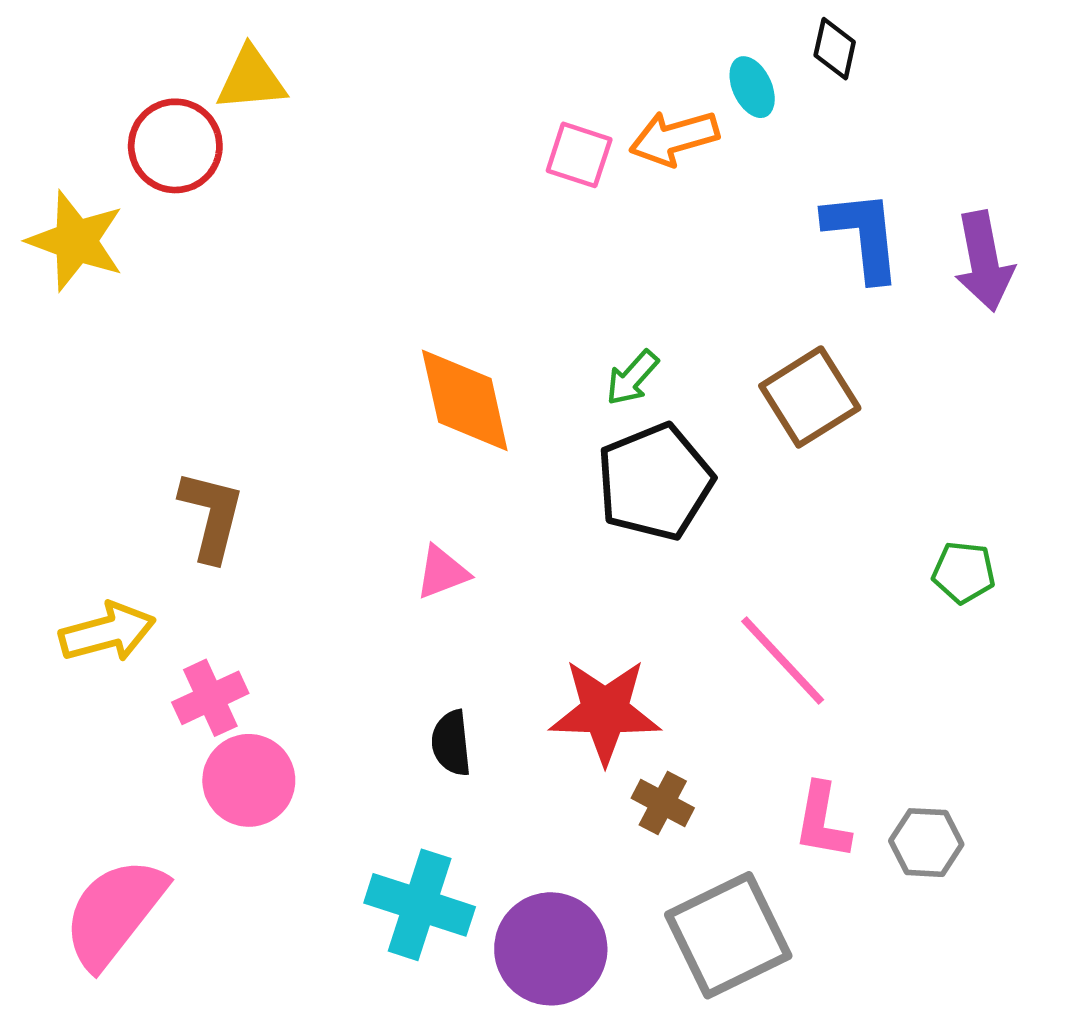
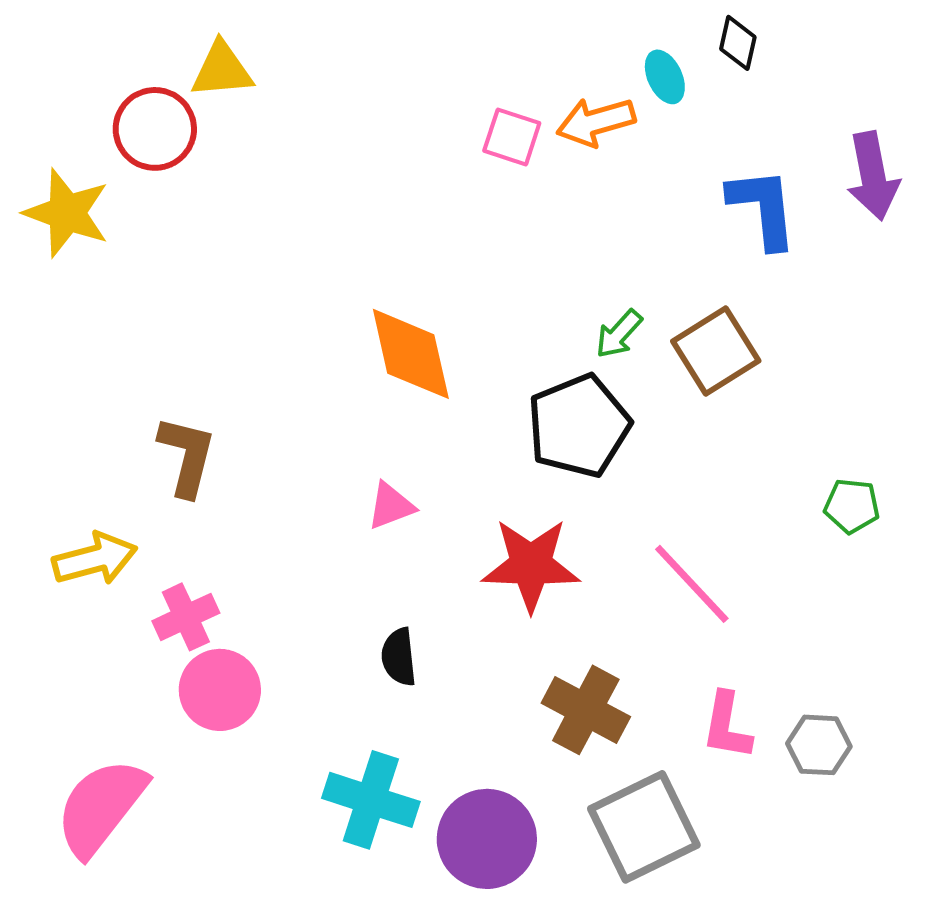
purple arrow: (984, 261) -> (873, 176), moved
green arrow: (632, 378) -> (619, 334), moved
red star: (605, 711) -> (531, 565), moved
brown cross: (663, 803) -> (586, 710), size x1.6

